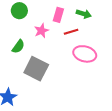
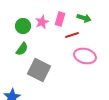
green circle: (19, 11) -> (23, 26), moved
pink star: (41, 31) -> (42, 22), moved

